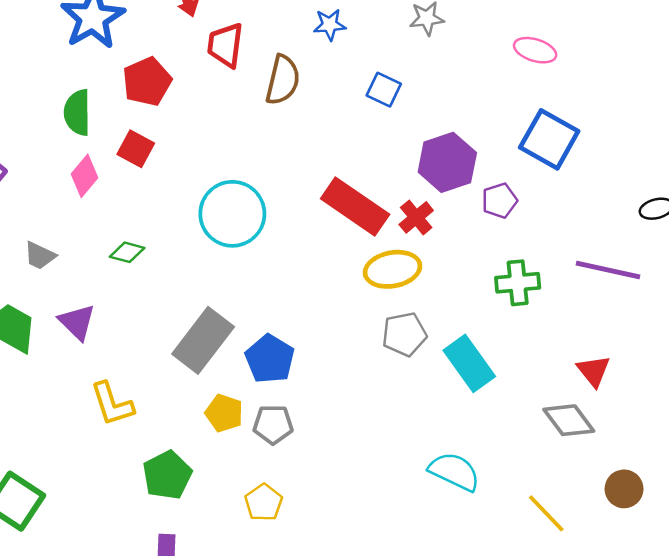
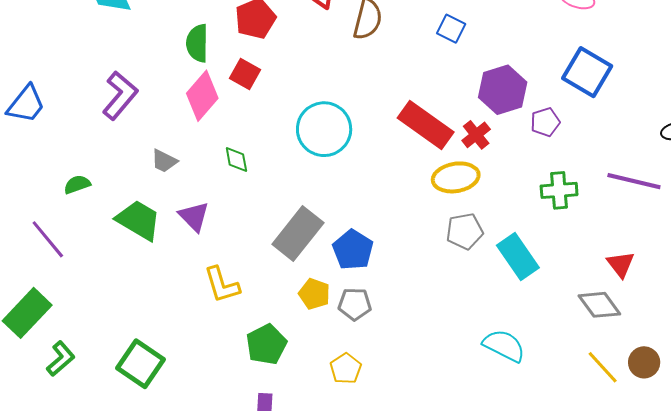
pink diamond: (84, 176) -> (202, 96), size x1.4
green diamond: (127, 252) -> (236, 160), turned 64
yellow line: (546, 513) -> (603, 367), moved

